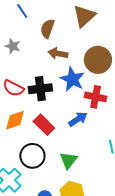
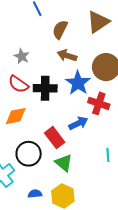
gray star: (13, 46) -> (22, 56), moved
red rectangle: (44, 125) -> (55, 138), moved
green triangle: (69, 160) -> (64, 163), turned -36

